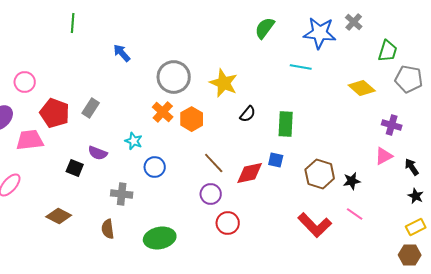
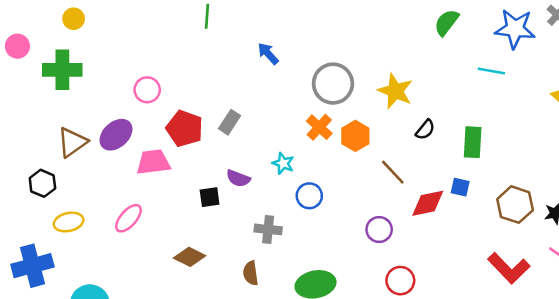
brown line: (214, 163) -> (393, 172), moved
black square: (75, 168) -> (210, 197), turned -30
red circle: (228, 223) -> (400, 281), moved

